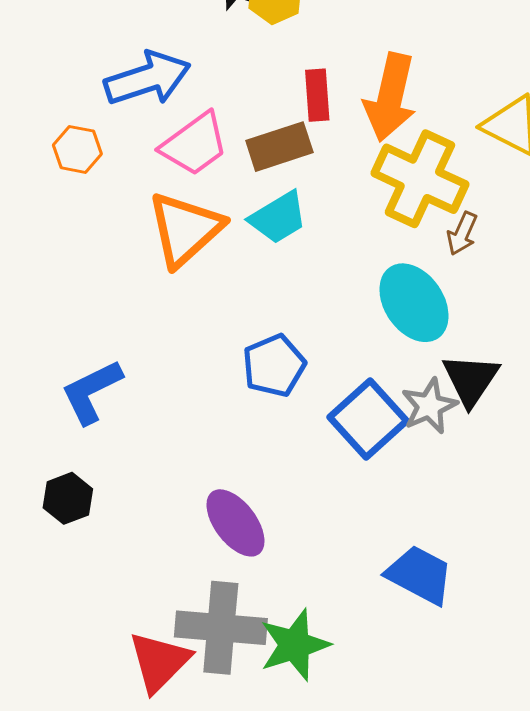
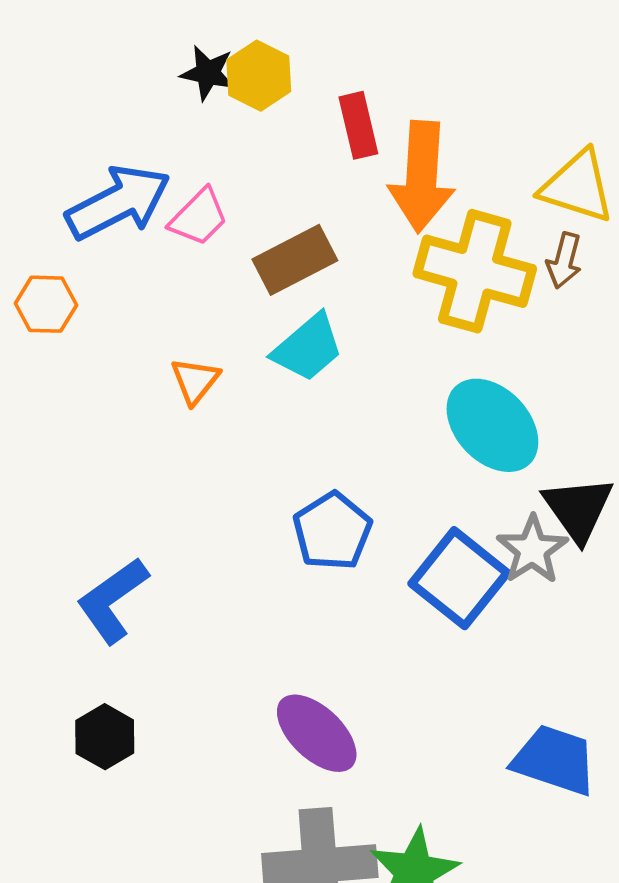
red rectangle: (317, 95) -> (358, 125), moved
pink trapezoid: (194, 144) -> (199, 217), moved, size x0.7
orange triangle: (185, 229) -> (195, 381), size x0.5
brown arrow: (462, 233) -> (564, 261), moved

